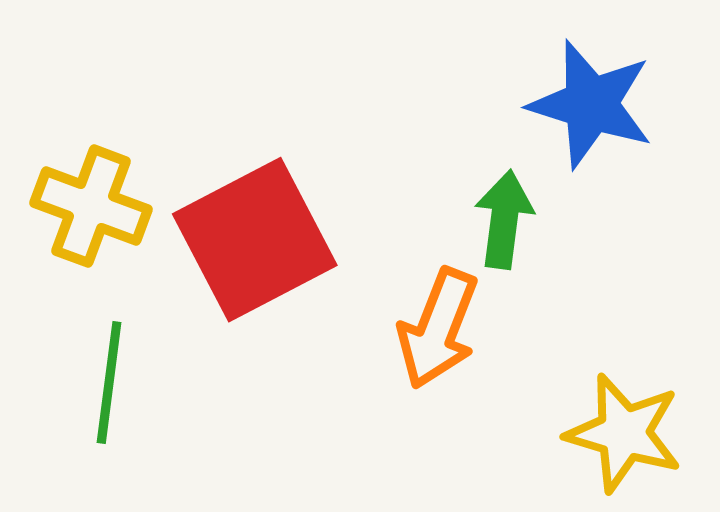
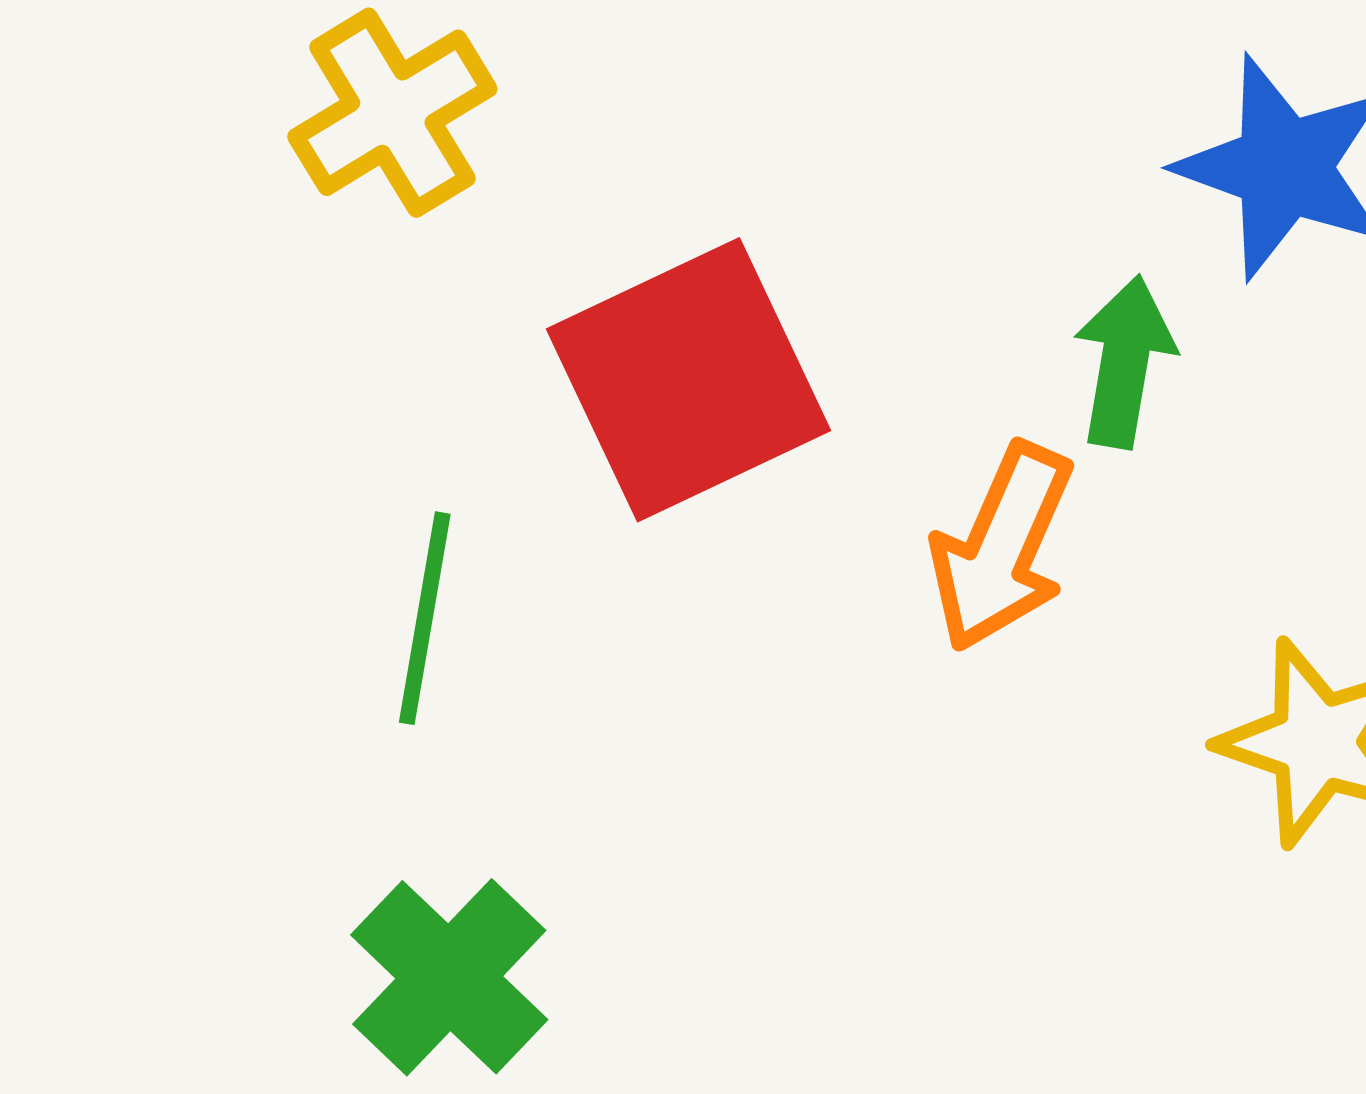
yellow cross: (91, 206) -> (392, 113), moved, turned 36

